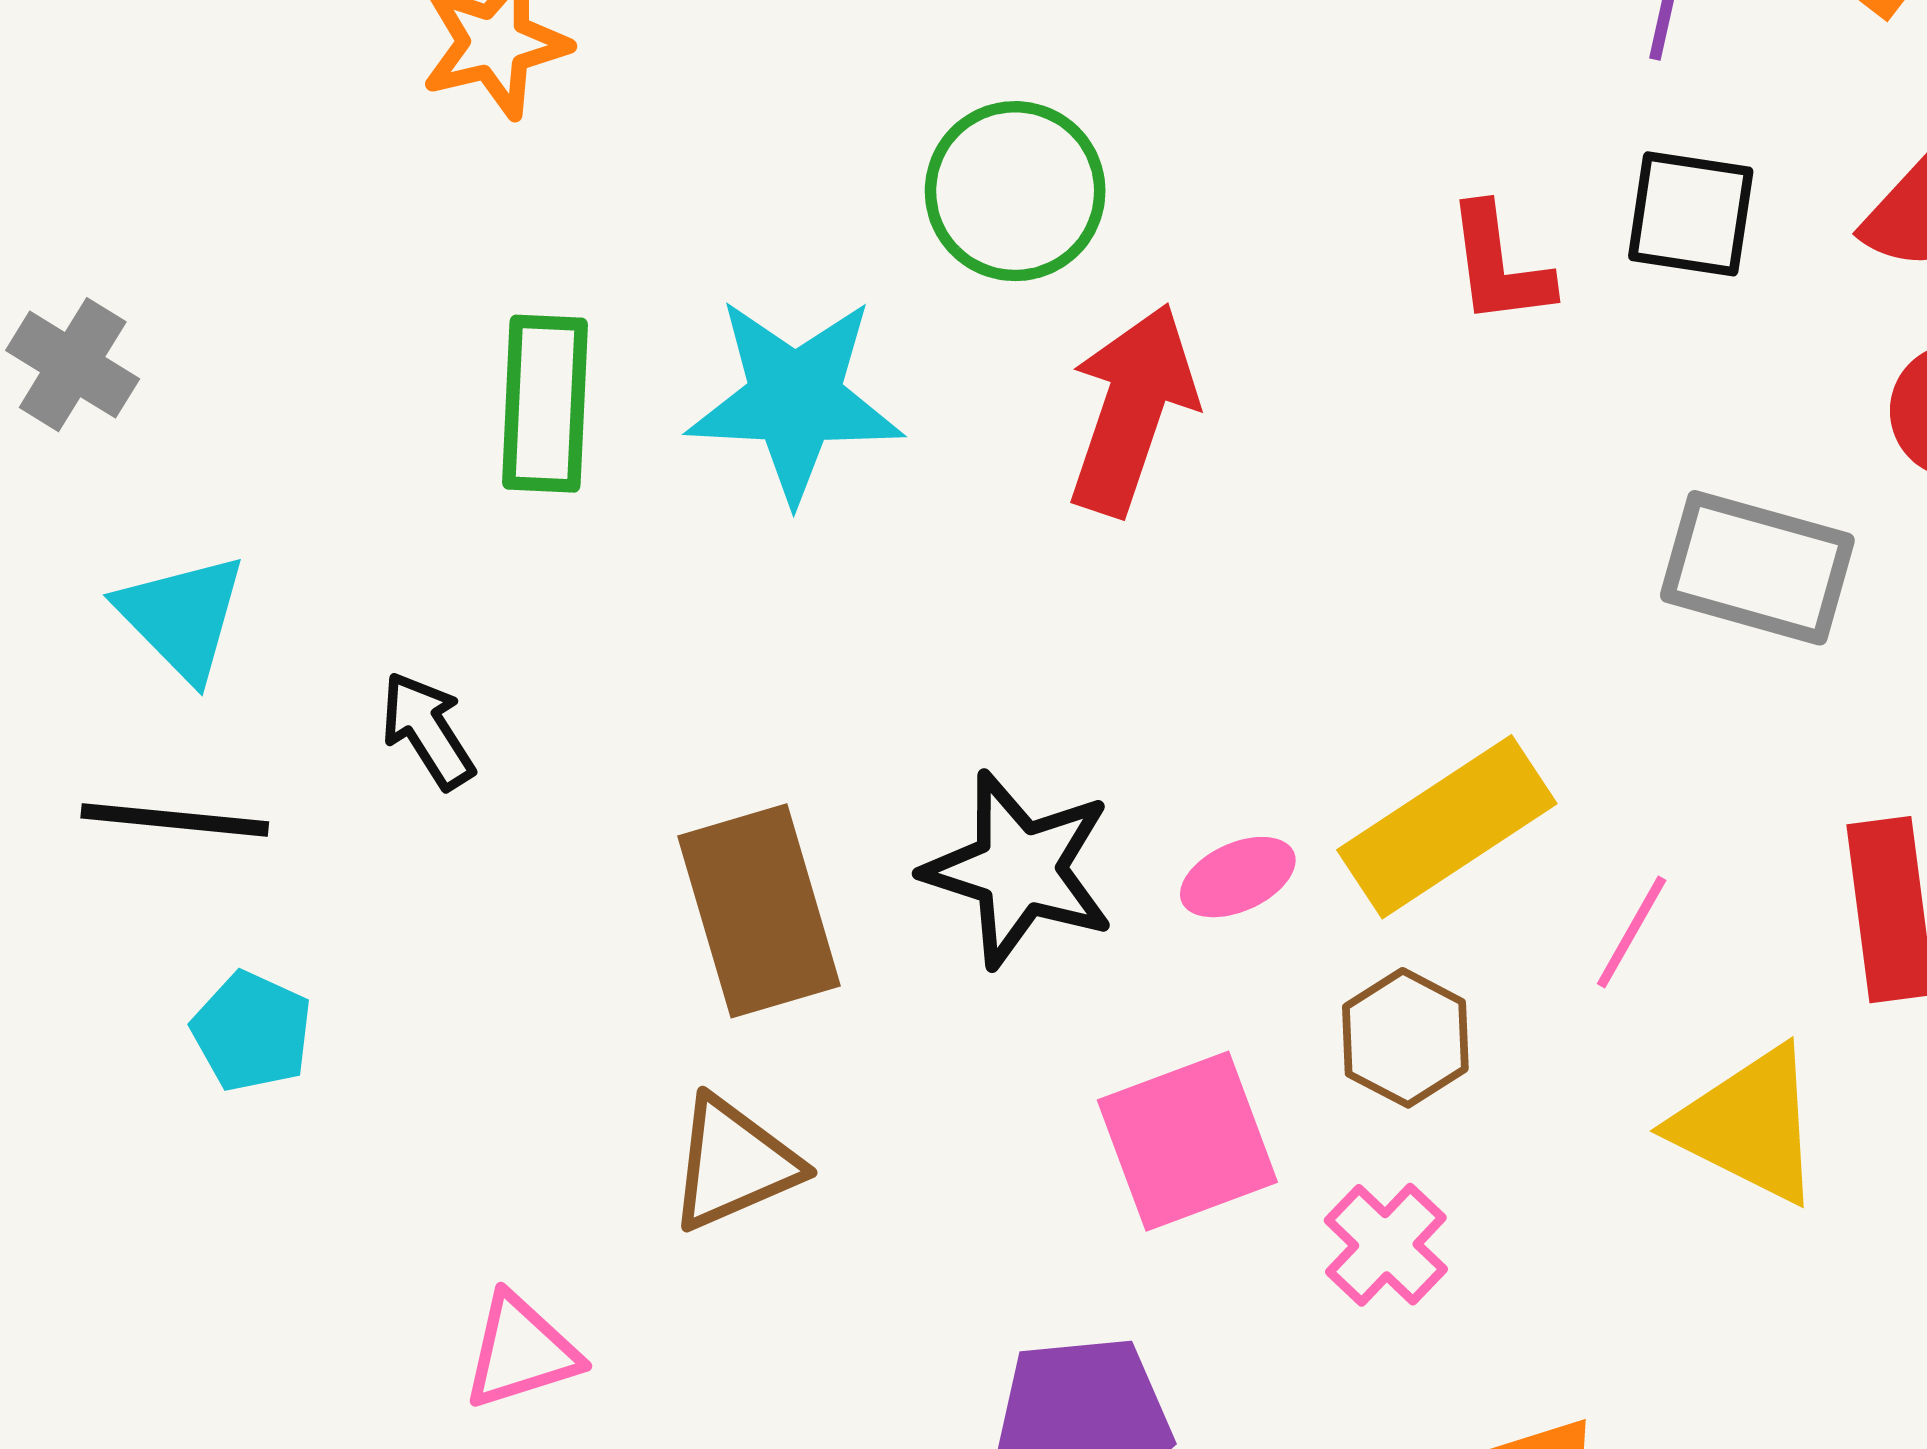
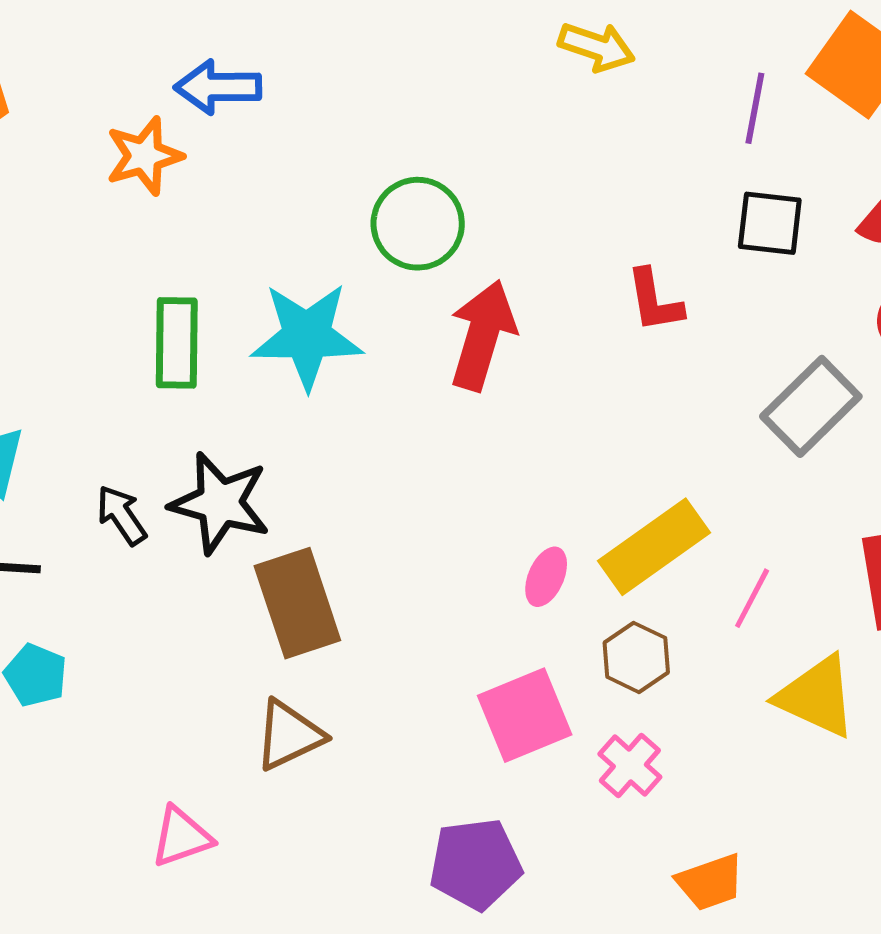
red L-shape: (1499, 265) -> (655, 301), moved
gray rectangle: (1757, 568) -> (811, 406), turned -58
black star: (1019, 869) -> (220, 503), moved
pink ellipse: (1238, 877) -> (546, 577), turned -40

